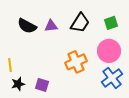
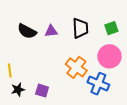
black trapezoid: (80, 23) -> (80, 28), turned -35
orange cross: (76, 62) -> (76, 67), turned -30
blue cross: (112, 78) -> (98, 84), moved, turned -30

